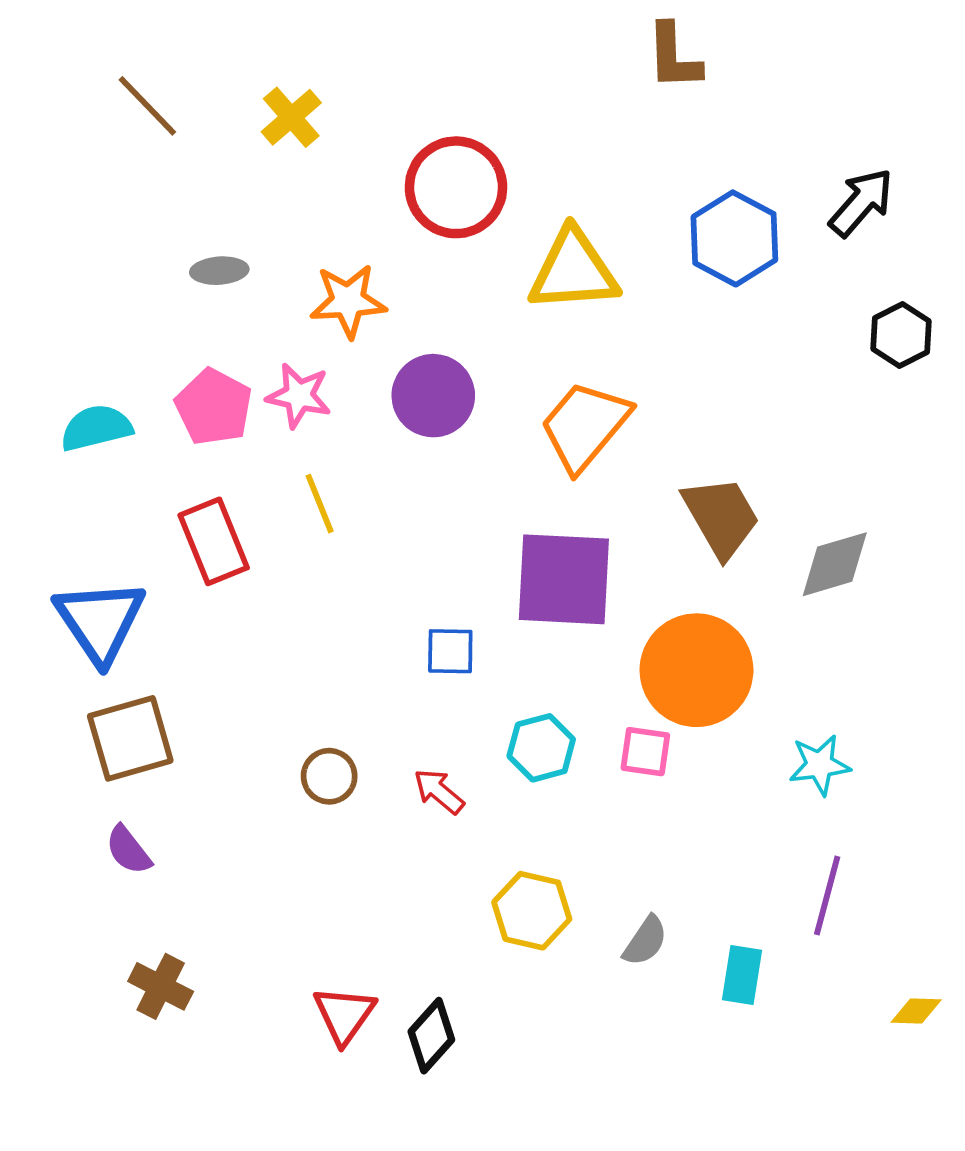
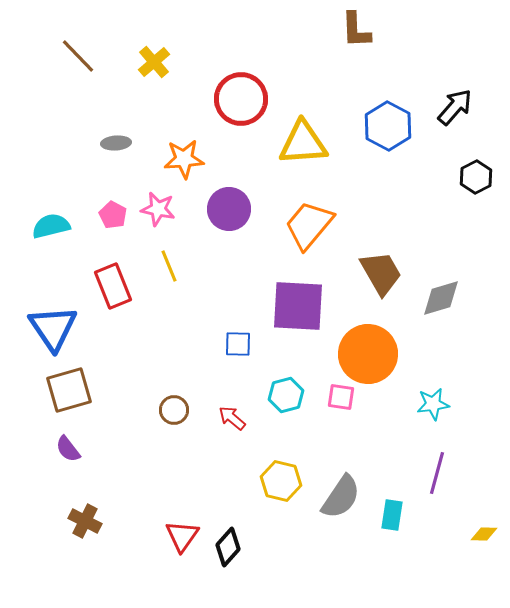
pink pentagon: (214, 407) -> (113, 215), size x0.7
gray semicircle: (645, 941) -> (341, 497), size x1.6

